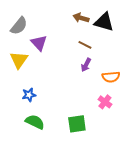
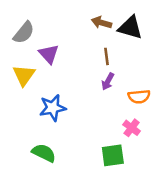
brown line: (85, 45) -> (107, 56), turned 56
blue star: (29, 95) -> (53, 108), moved, size x1.5
green square: (77, 124) -> (113, 155), moved

